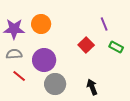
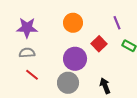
orange circle: (41, 24) -> (73, 23), moved
purple circle: (44, 60) -> (75, 59), moved

